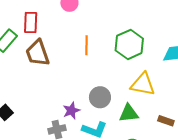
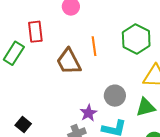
brown trapezoid: (38, 53) -> (69, 61), moved

